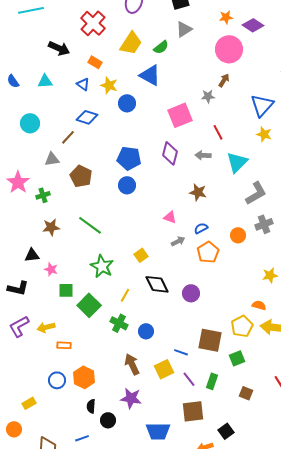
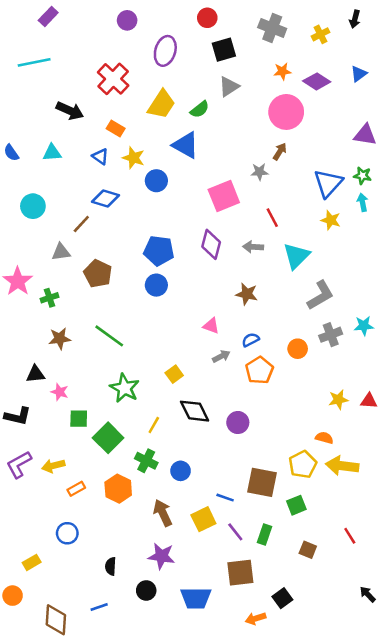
orange rectangle: (64, 345) -> (76, 489), turned -32
orange hexagon: (84, 377) -> (118, 489), moved
black circle: (108, 420) -> (146, 590), moved

